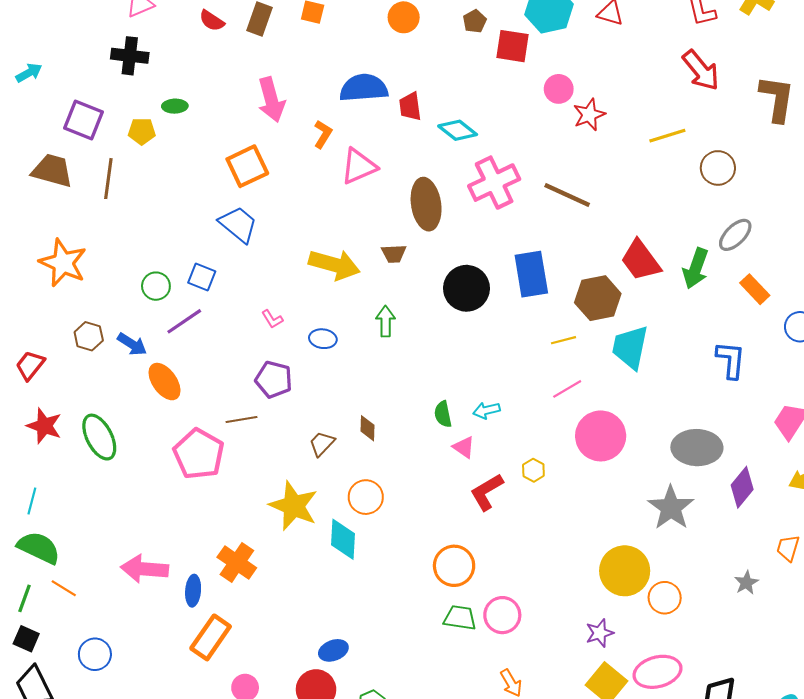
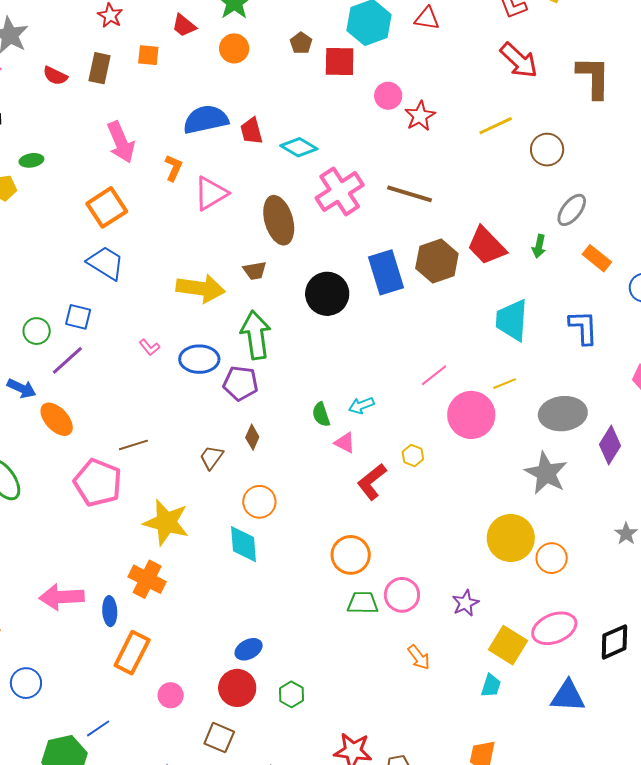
green arrow: (696, 268) -> (539, 246), size x0.6
brown hexagon: (598, 298) -> (437, 261), moved
green arrow: (386, 321) -> (256, 335), size x1.6
blue ellipse: (323, 339) -> (199, 359), size x1.5
yellow line: (563, 340) -> (505, 384), moved
cyan trapezoid: (630, 347) -> (512, 320), moved
purple pentagon: (274, 380) -> (241, 383), moved
brown diamond: (368, 428) -> (252, 437), turned 30
yellow star: (294, 506) -> (166, 522), moved
purple star: (600, 633) -> (465, 603), moved

